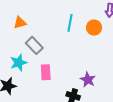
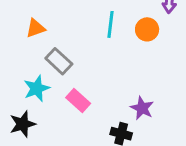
pink rectangle: (46, 72) -> (78, 101), turned -42

